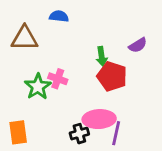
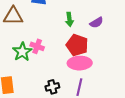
green arrow: (102, 56) -> (69, 19), moved
pink ellipse: (99, 119) -> (80, 63), moved

